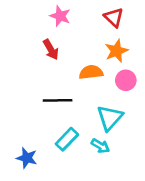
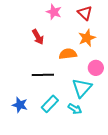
pink star: (60, 16) -> (54, 12), moved
pink circle: (126, 80) -> (96, 68), moved
blue star: (27, 158) -> (20, 105), moved

